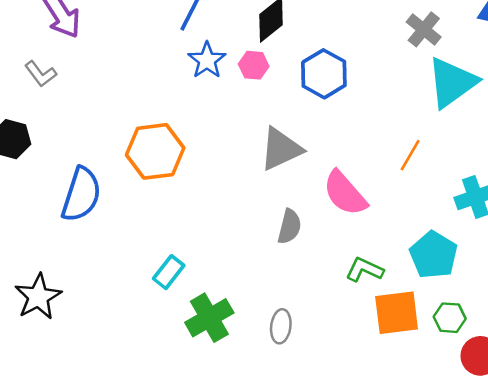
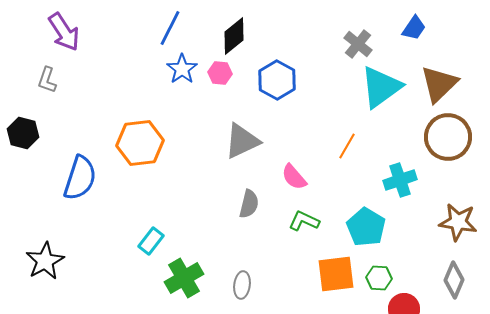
gray L-shape: (41, 74) -> (47, 80), turned 56
pink semicircle: (345, 193) -> (294, 177), size x0.7
green L-shape: (365, 270) -> (304, 221), moved

